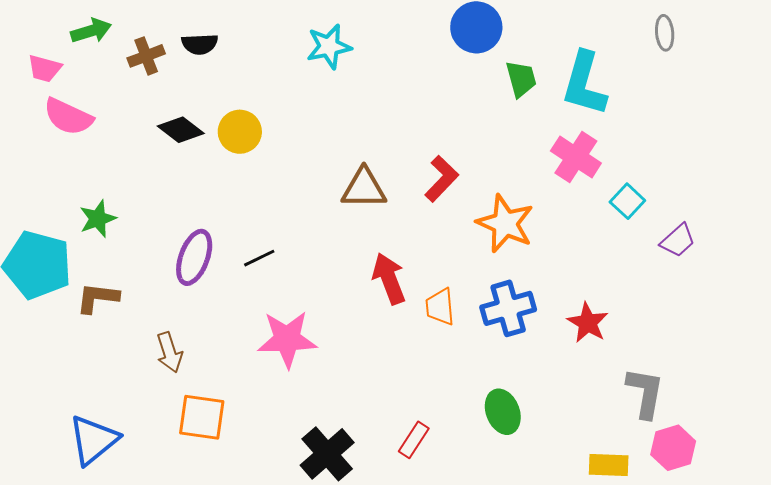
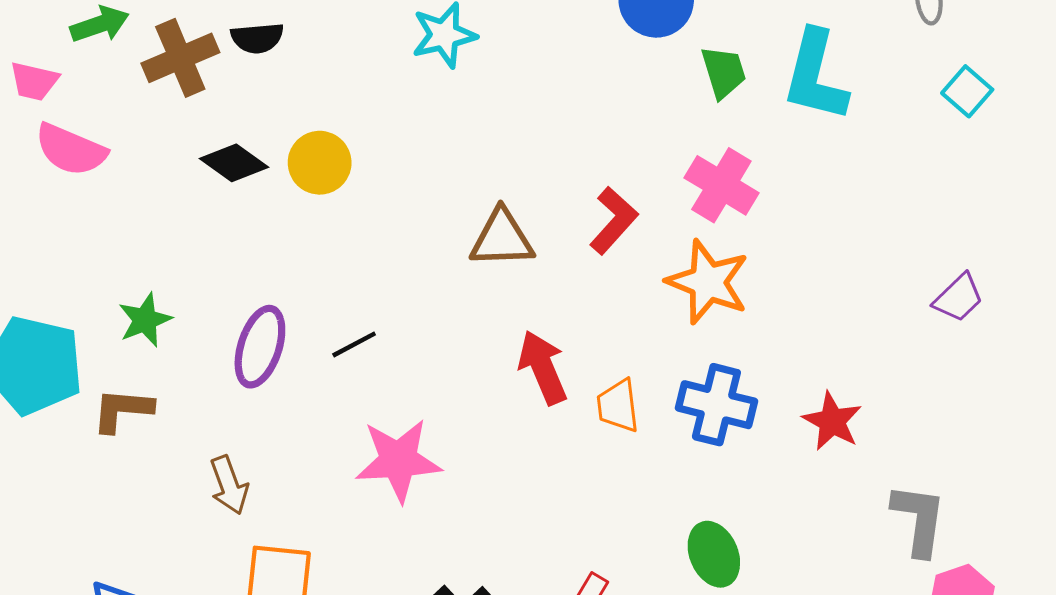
brown cross: (146, 56) -> (180, 58), size x1.4
pink cross: (576, 157) -> (721, 185), moved
cyan square: (627, 201) -> (967, 91), moved
green star: (98, 219) -> (145, 320), moved
blue cross: (508, 308) -> (716, 405), turned 32

